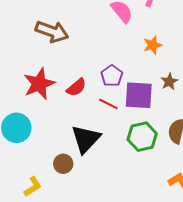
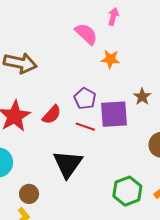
orange star: (153, 45) -> (110, 59), moved, turned 30
green hexagon: (142, 137) -> (127, 191), moved
brown circle: (63, 164) -> (29, 194), moved

